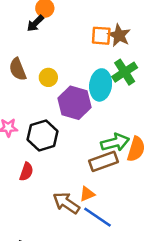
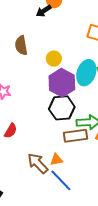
yellow circle: (48, 77) -> (54, 59), moved
black hexagon: (43, 135) -> (62, 108), moved

